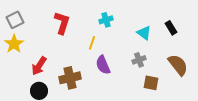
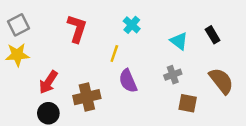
cyan cross: (106, 20) -> (132, 25), turned -32
yellow star: (14, 44) -> (17, 55), turned 30

